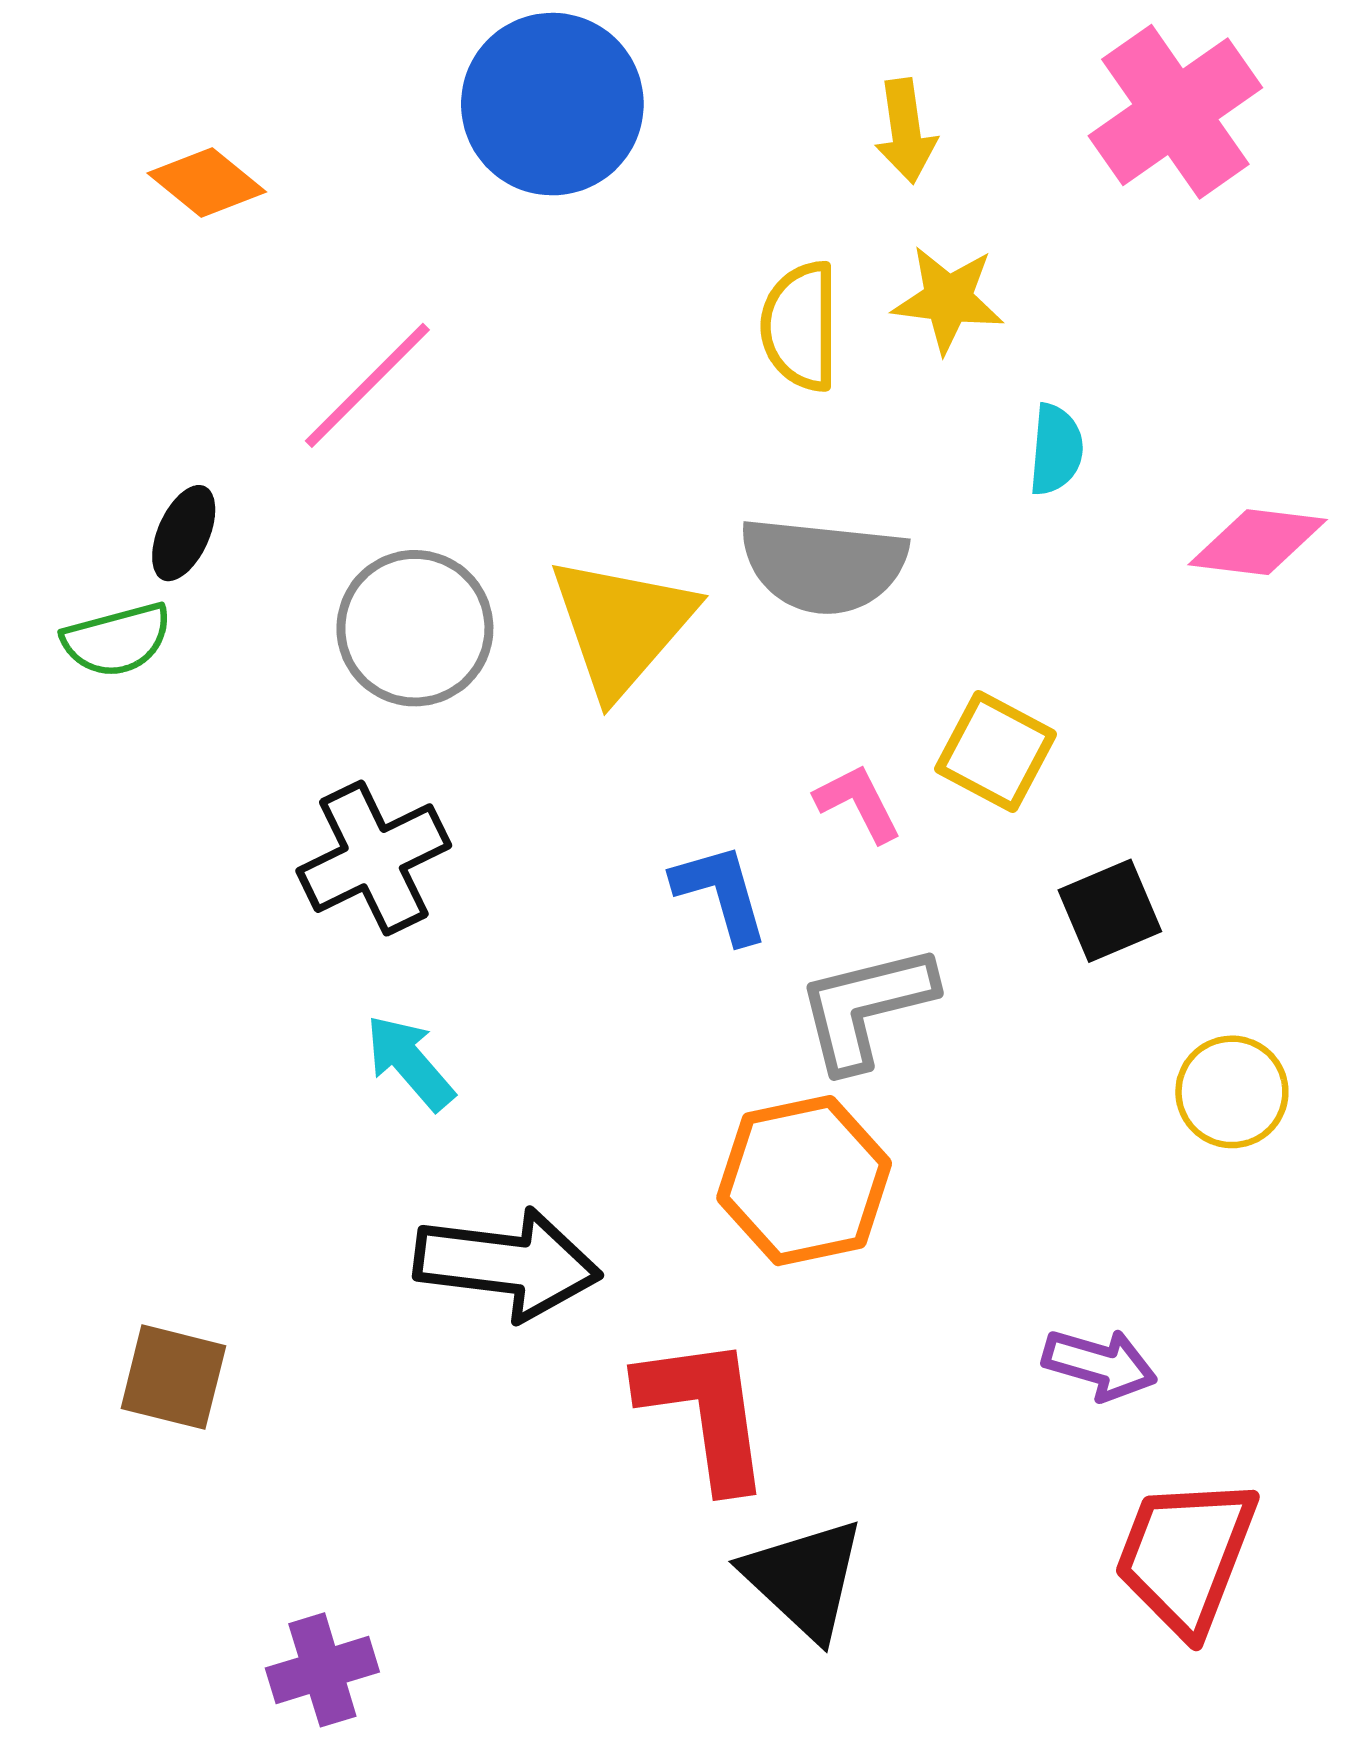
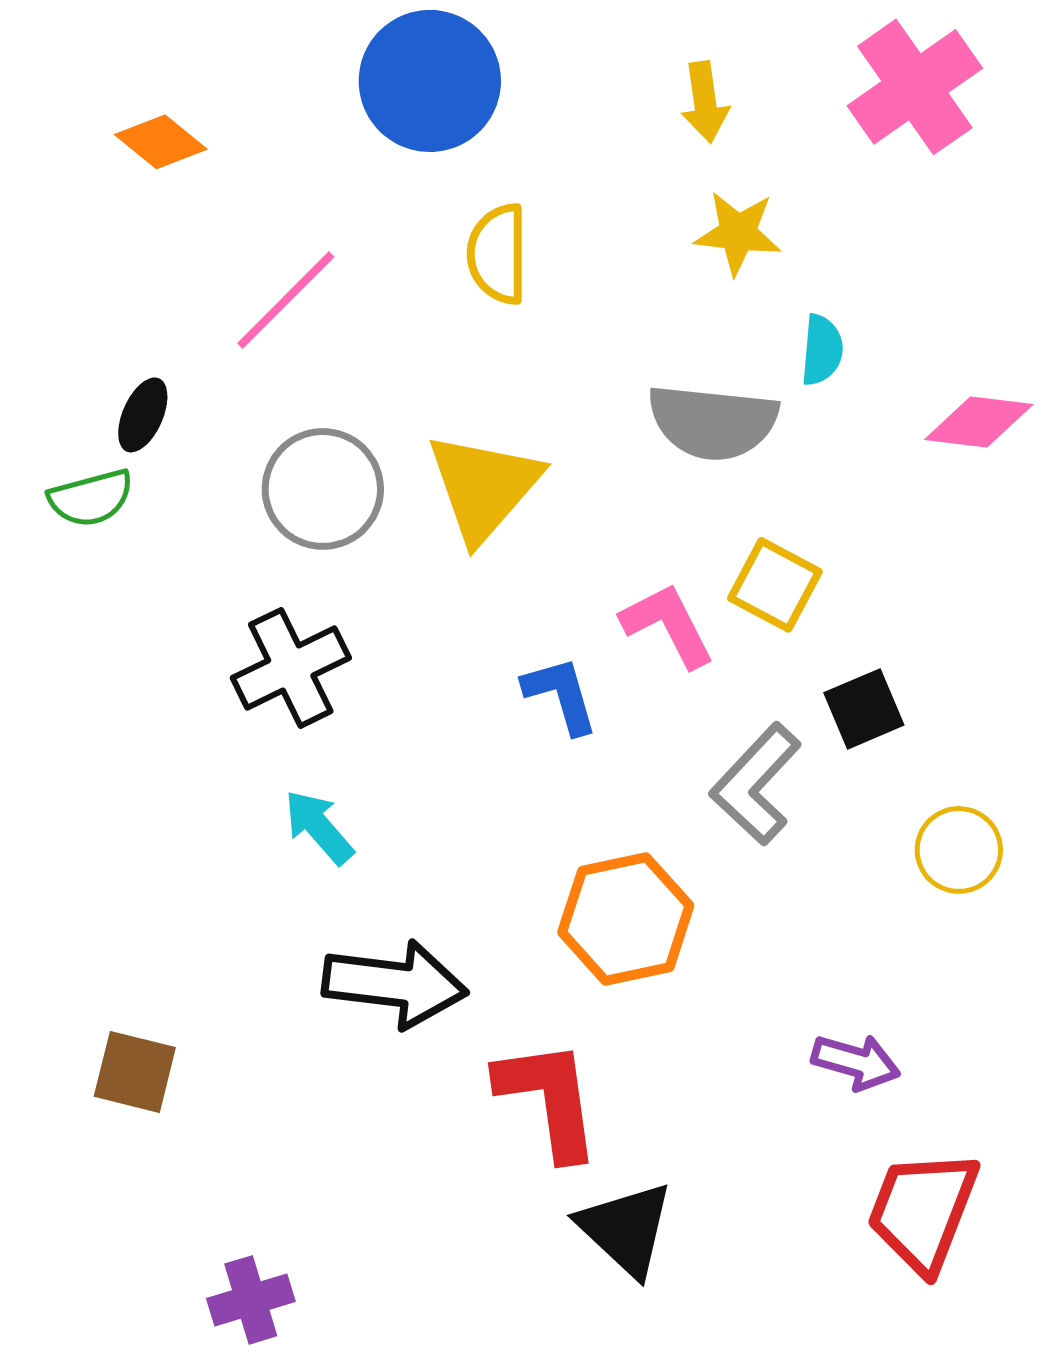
yellow semicircle: (800, 326) -> (498, 254), moved
gray semicircle: (823, 565) -> (713, 422), moved
pink L-shape: (858, 803) -> (668, 625), size x1.4
gray L-shape: (866, 1007) -> (756, 784), moved, turned -33

